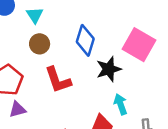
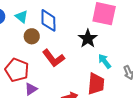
blue diamond: (85, 40) -> (48, 20), moved

